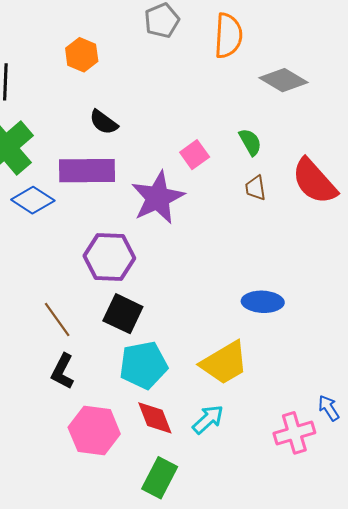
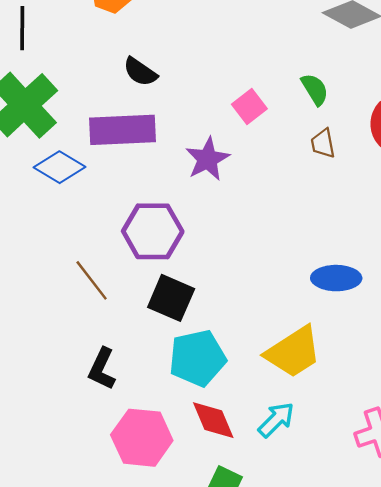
purple star: (158, 198) -> (208, 159), size x0.7
brown line: (57, 320) -> (92, 280), moved

